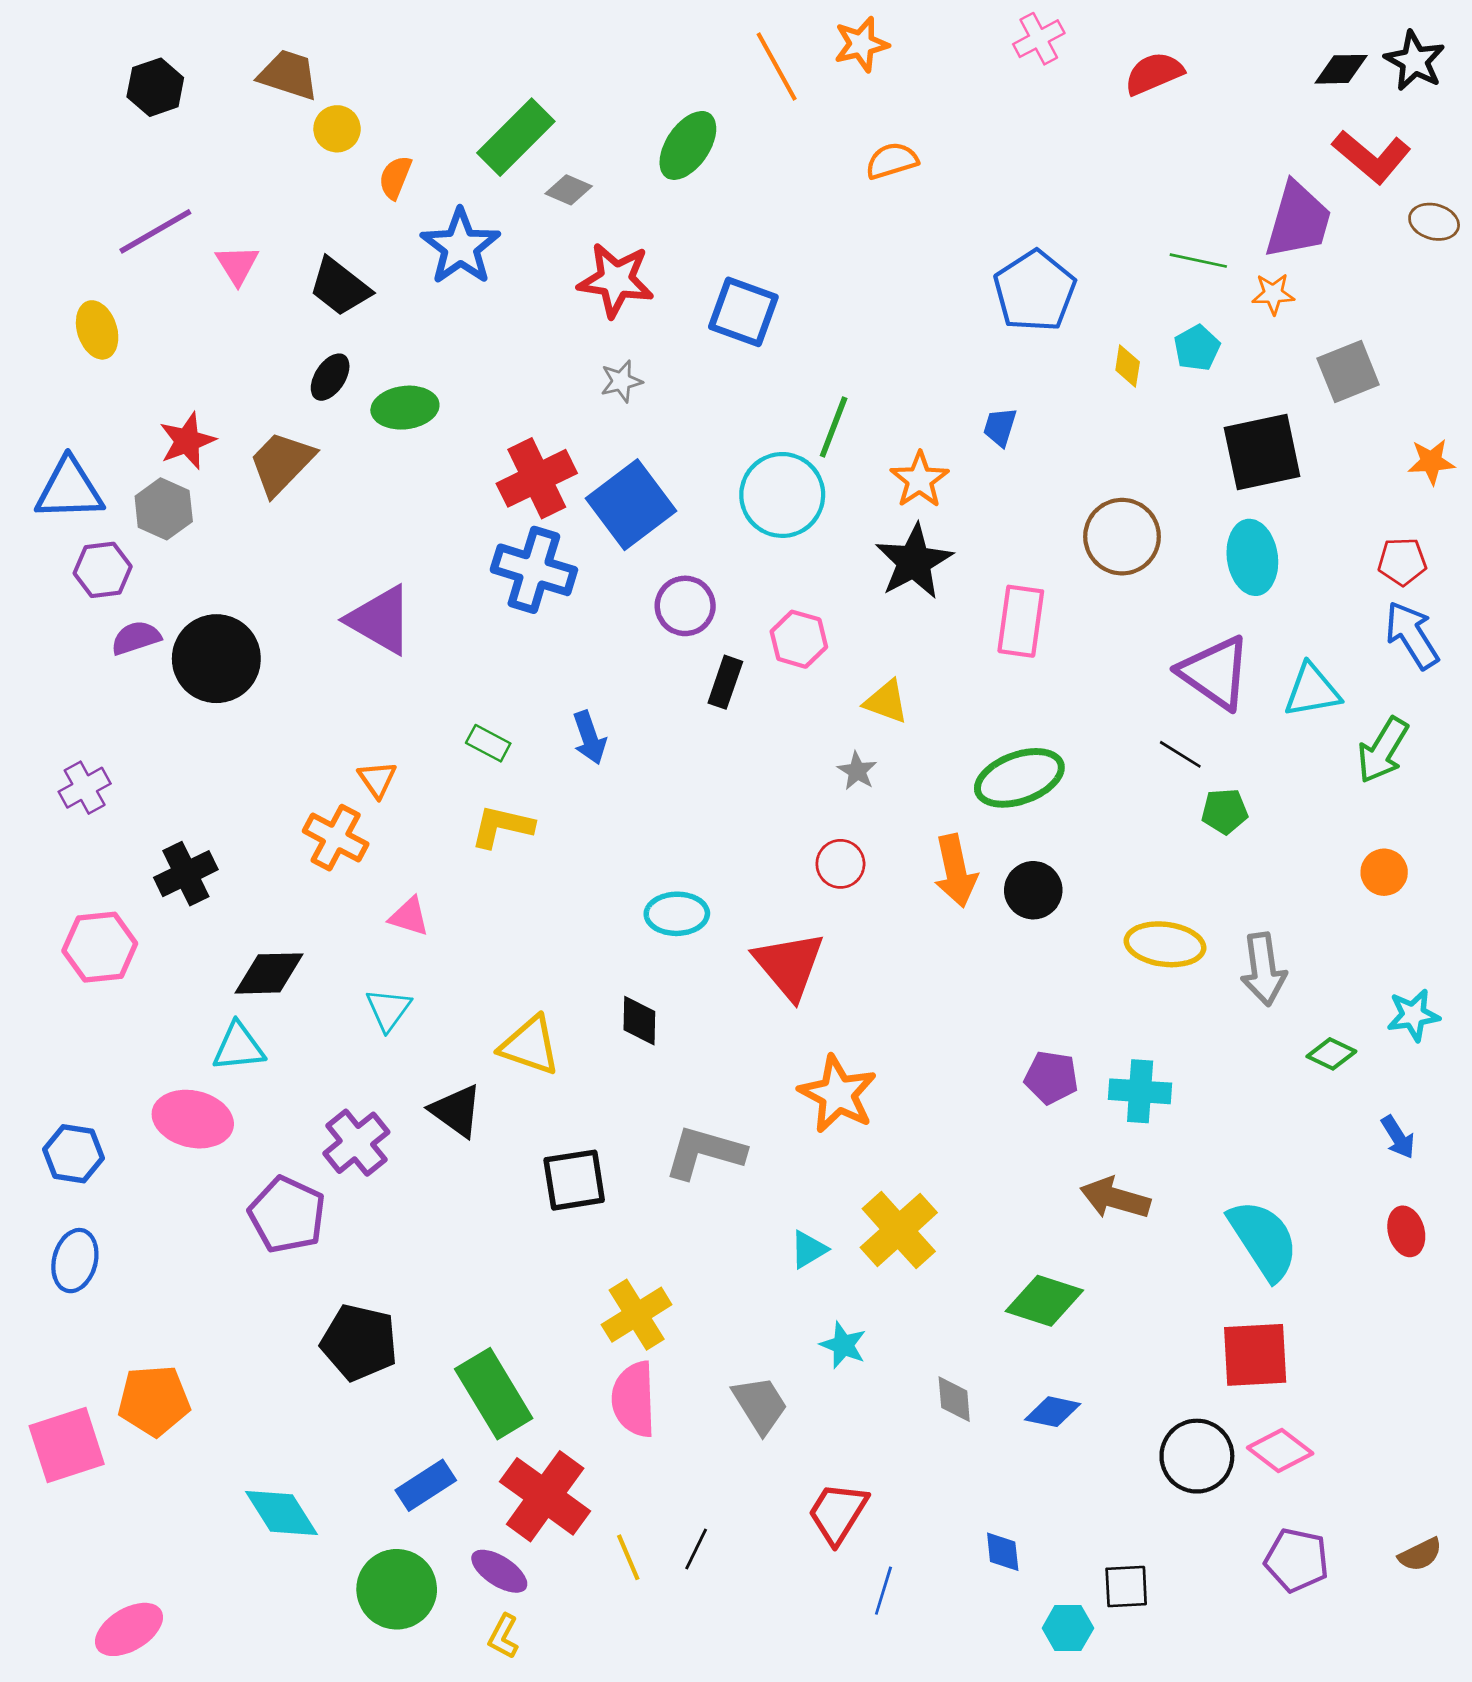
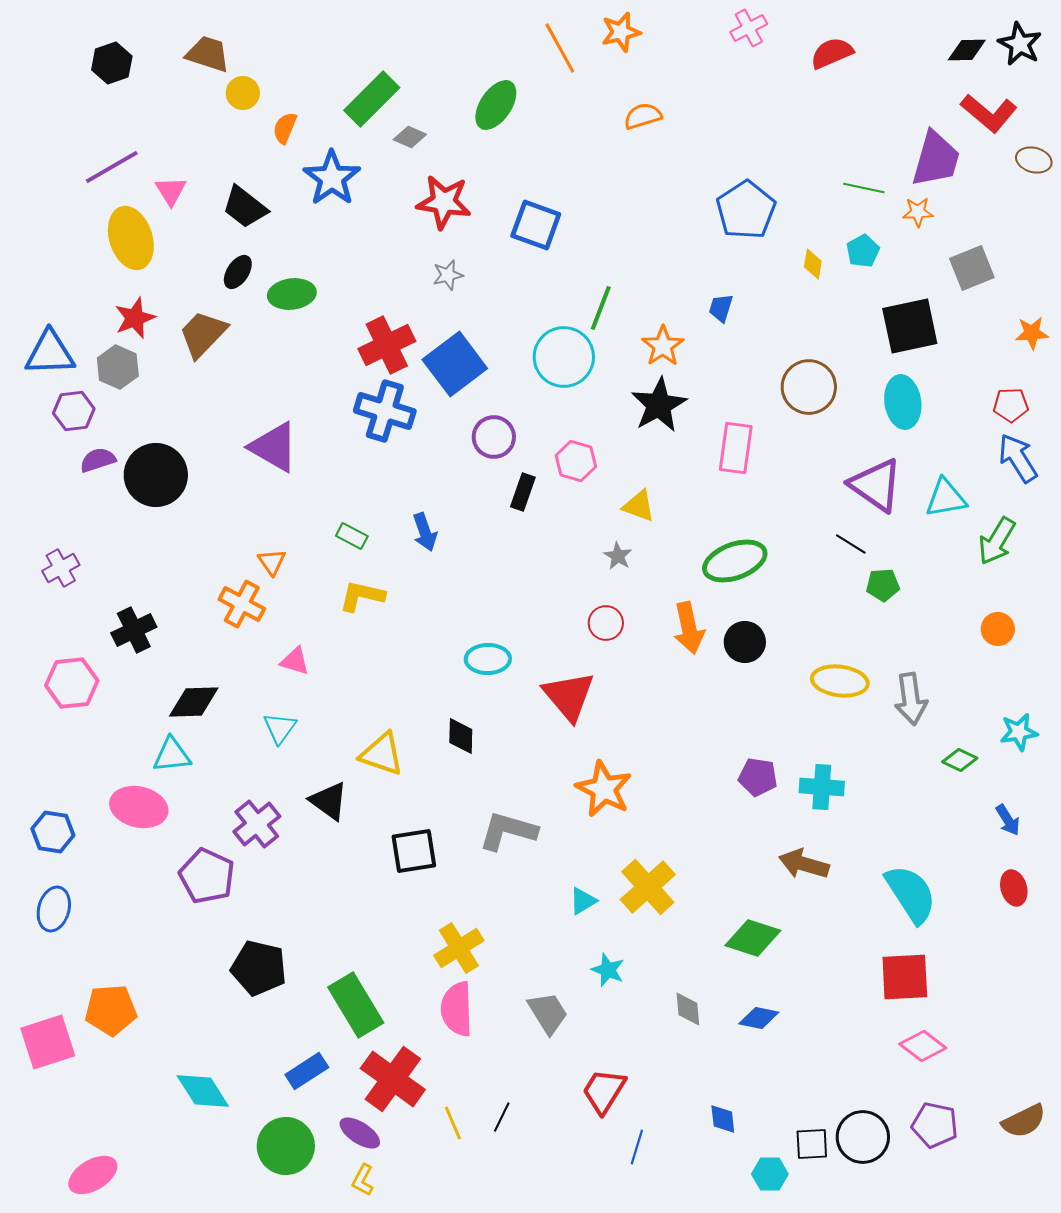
yellow ellipse: (97, 330) -> (131, 238), moved, size x1.5
black circle: (1197, 1456) -> (863, 1137), moved
brown semicircle: (1420, 1555) -> (1024, 1121), size x1.4

